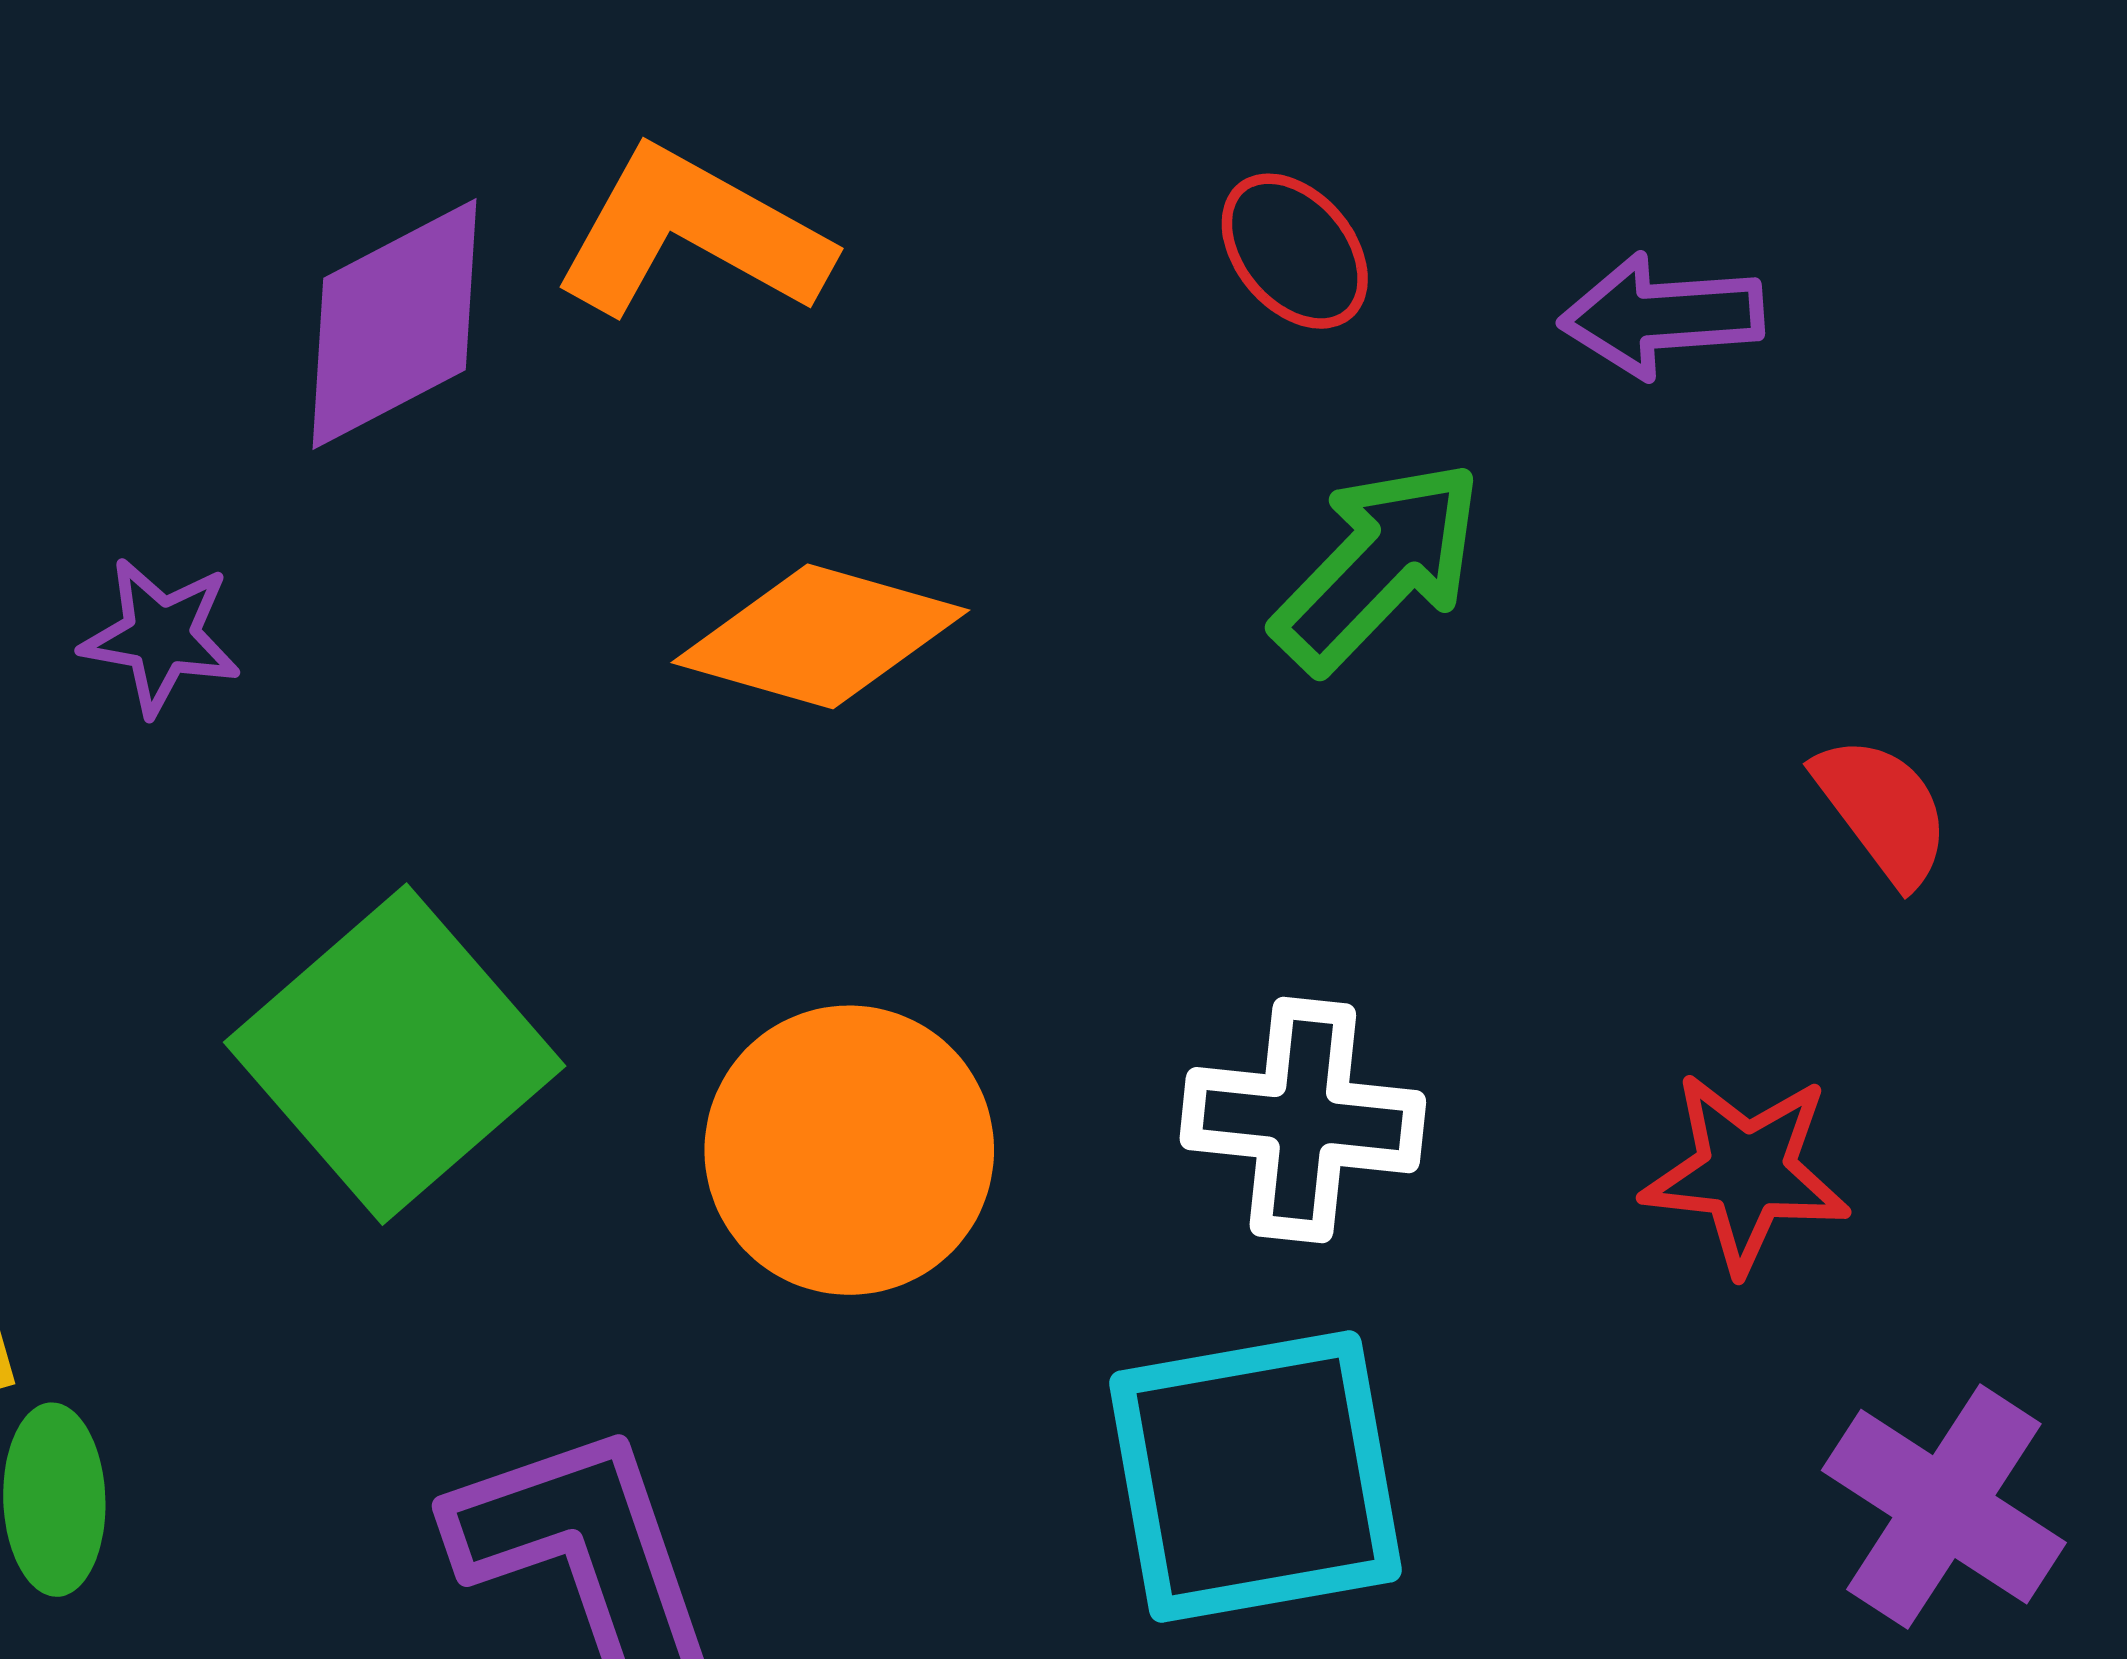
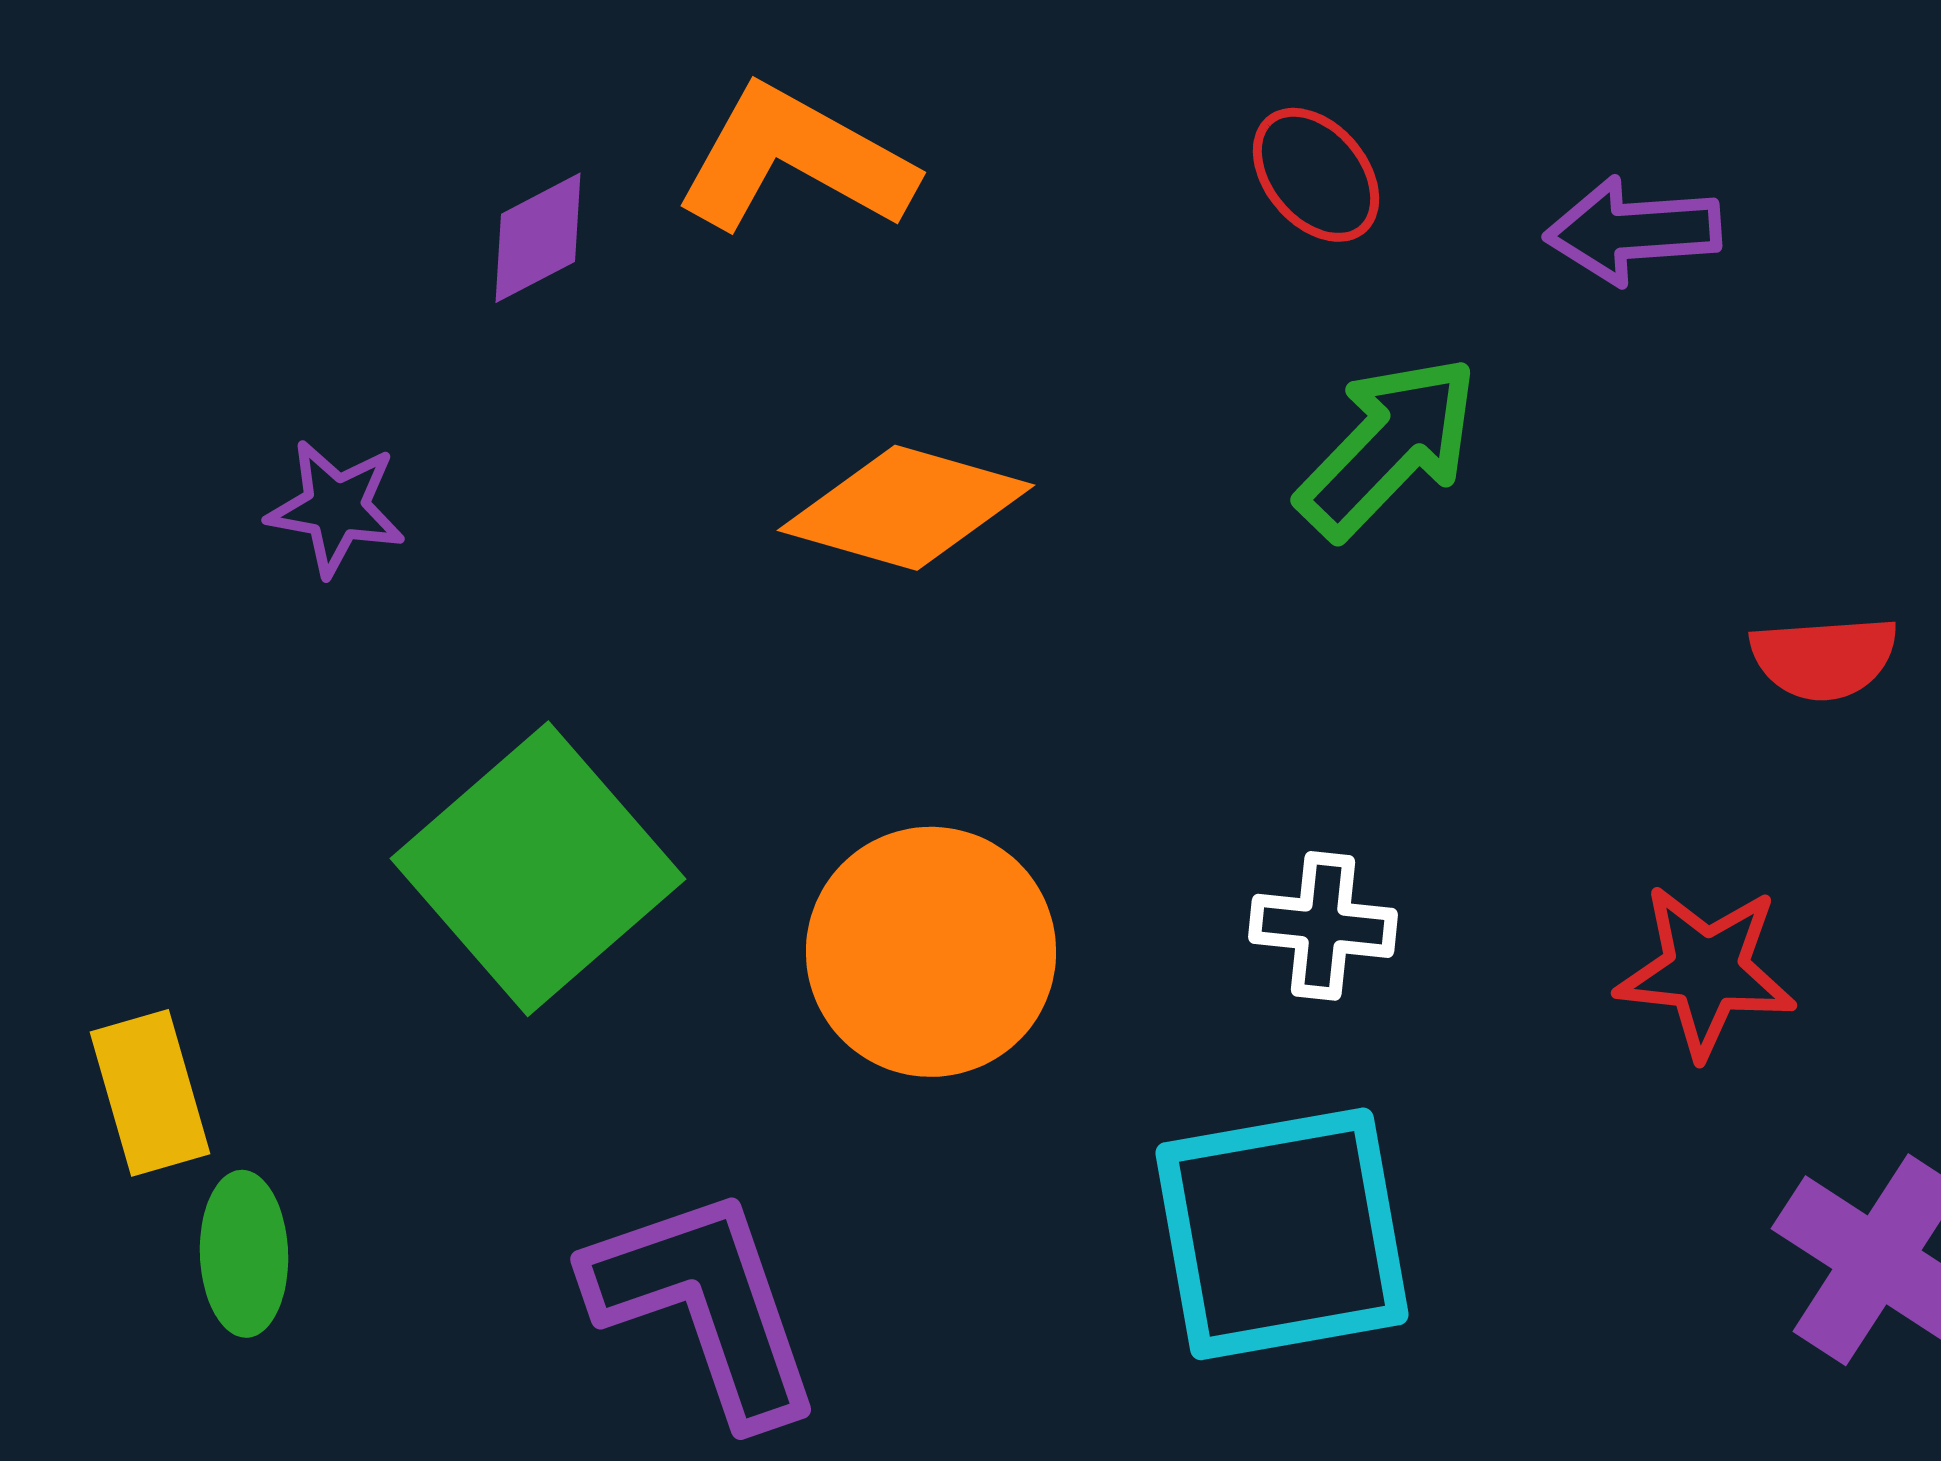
purple diamond: (395, 324) -> (538, 238), size x0.6
red semicircle: (1883, 810) -> (1824, 658), turned 123
white cross: (1303, 1120) -> (1323, 926), size x0.7

